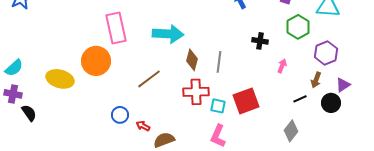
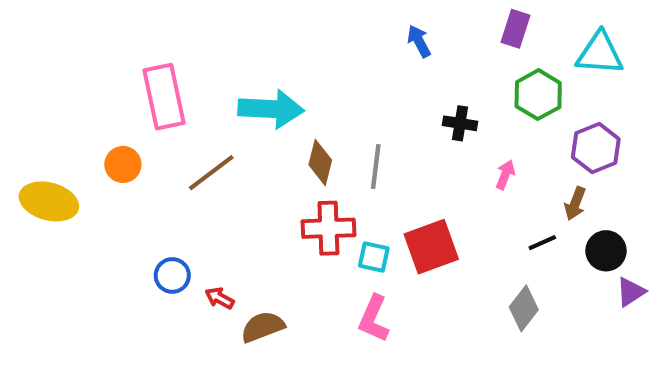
orange circle: (96, 61) -> (123, 164), size x0.6
brown line: (149, 79) -> (211, 173), moved
purple triangle: (343, 85) -> (631, 292), moved

